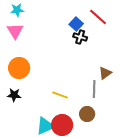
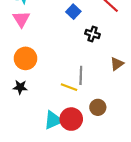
blue square: (76, 24) -> (73, 12), moved
black cross: (80, 37) -> (92, 34), moved
gray line: (94, 89) -> (81, 75), moved

